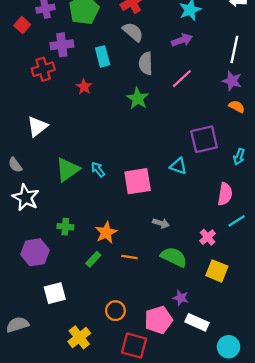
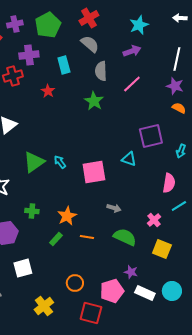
cyan circle: (229, 347) -> (172, 291), moved

